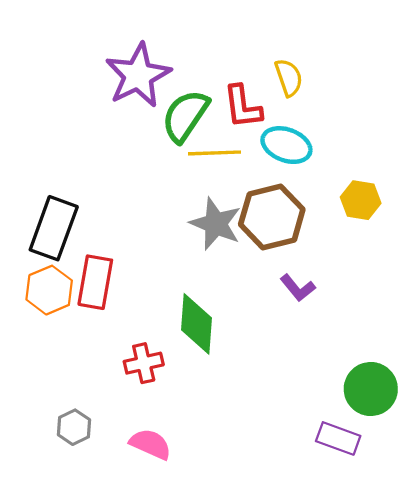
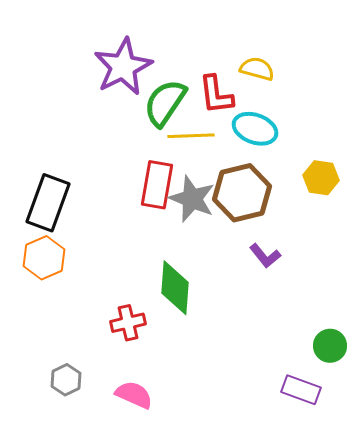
yellow semicircle: (289, 78) -> (257, 69), turned -56
red rectangle: (95, 282) -> (157, 185), moved
green circle: (371, 389) -> (330, 346), size x0.7

